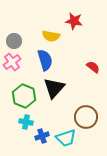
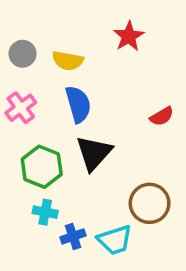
red star: (74, 21) -> (129, 36), turned 30
yellow semicircle: (51, 36) -> (68, 61), moved
gray circle: (14, 41) -> (23, 54), moved
red semicircle: (93, 67) -> (162, 116), turned 112

